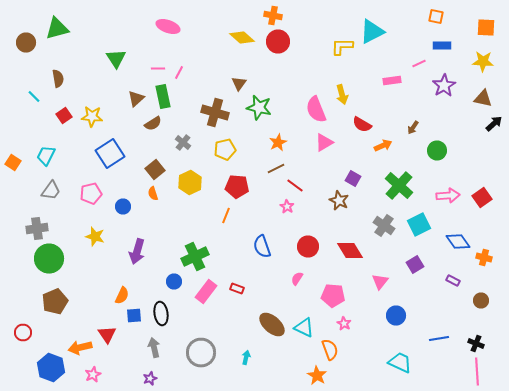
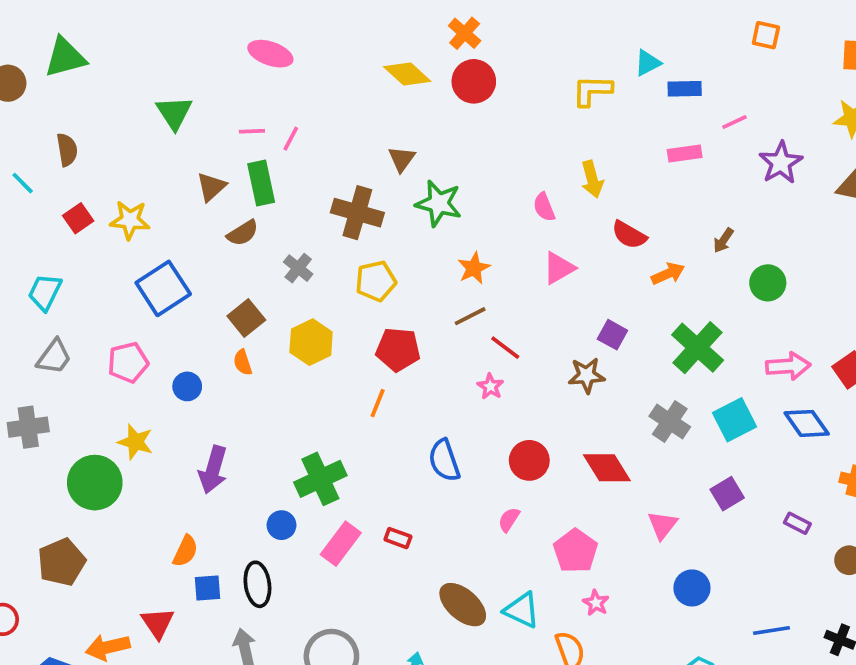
orange cross: (273, 16) -> (465, 33), turned 30
cyan triangle: (372, 32) -> (648, 63), size x0.6
blue rectangle: (442, 46) -> (685, 89), moved
pink semicircle: (316, 110) -> (544, 207), size x0.6
brown star: (339, 200) -> (587, 375), turned -30
blue diamond: (458, 242) -> (807, 423), moved
green circle: (49, 258) -> (95, 483), moved
pink pentagon: (333, 296) -> (575, 551), turned 30

